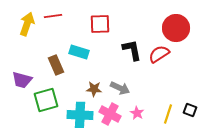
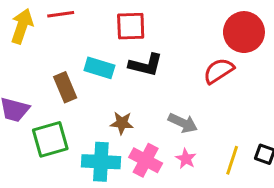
black L-shape: (132, 50) -> (146, 65), moved, turned 115
gray arrow: (120, 88) -> (183, 123), moved

